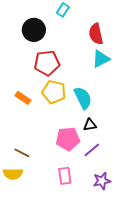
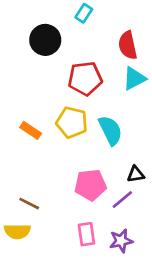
red pentagon: (47, 63) -> (85, 78), moved
black triangle: (90, 125) -> (136, 174), moved
purple star: (102, 181) -> (121, 241), moved

